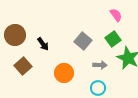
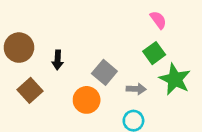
gray square: (83, 41) -> (104, 72), moved
black arrow: (43, 44) -> (58, 60), turned 40

